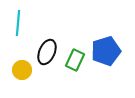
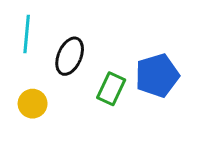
black ellipse: (47, 52) -> (70, 56), moved

